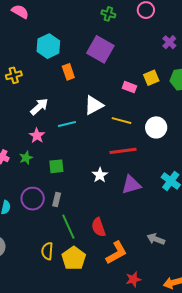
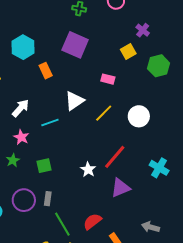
yellow square: (151, 78) -> (128, 52), moved
yellow line: (122, 121) -> (104, 113), turned -54
red line: (123, 151) -> (115, 157), moved, turned -36
purple triangle: (131, 185) -> (121, 188), moved
red semicircle: (99, 227) -> (92, 221), turned 78

